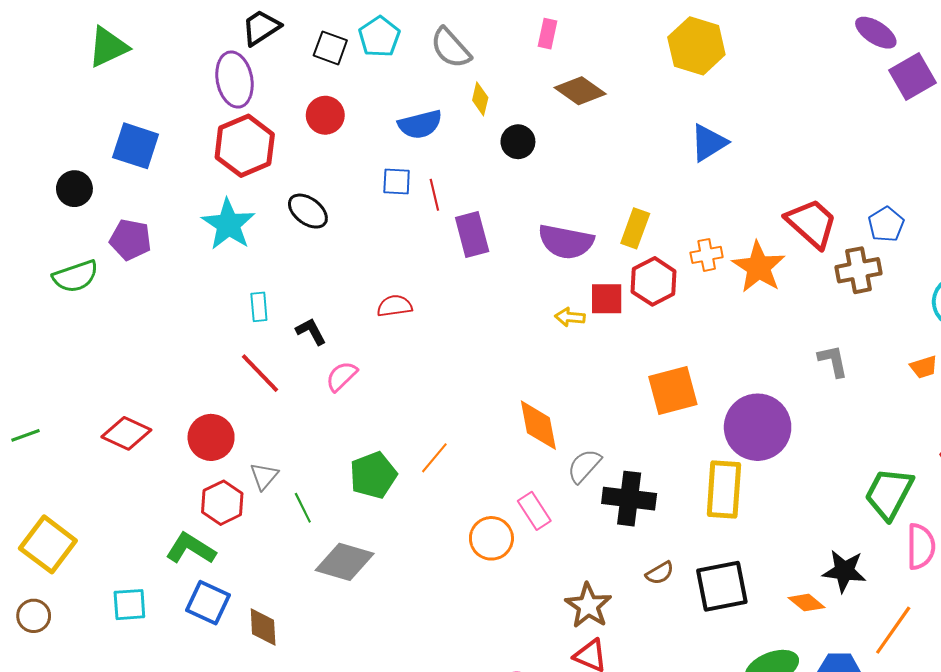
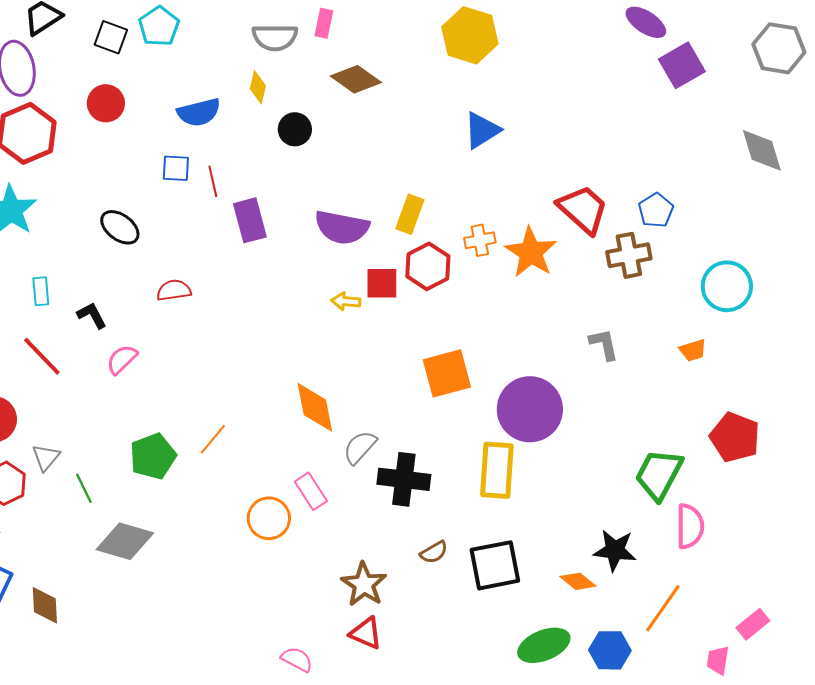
gray semicircle: (451, 48) -> (275, 37), moved, turned -48
black ellipse: (308, 211) -> (120, 227), moved

